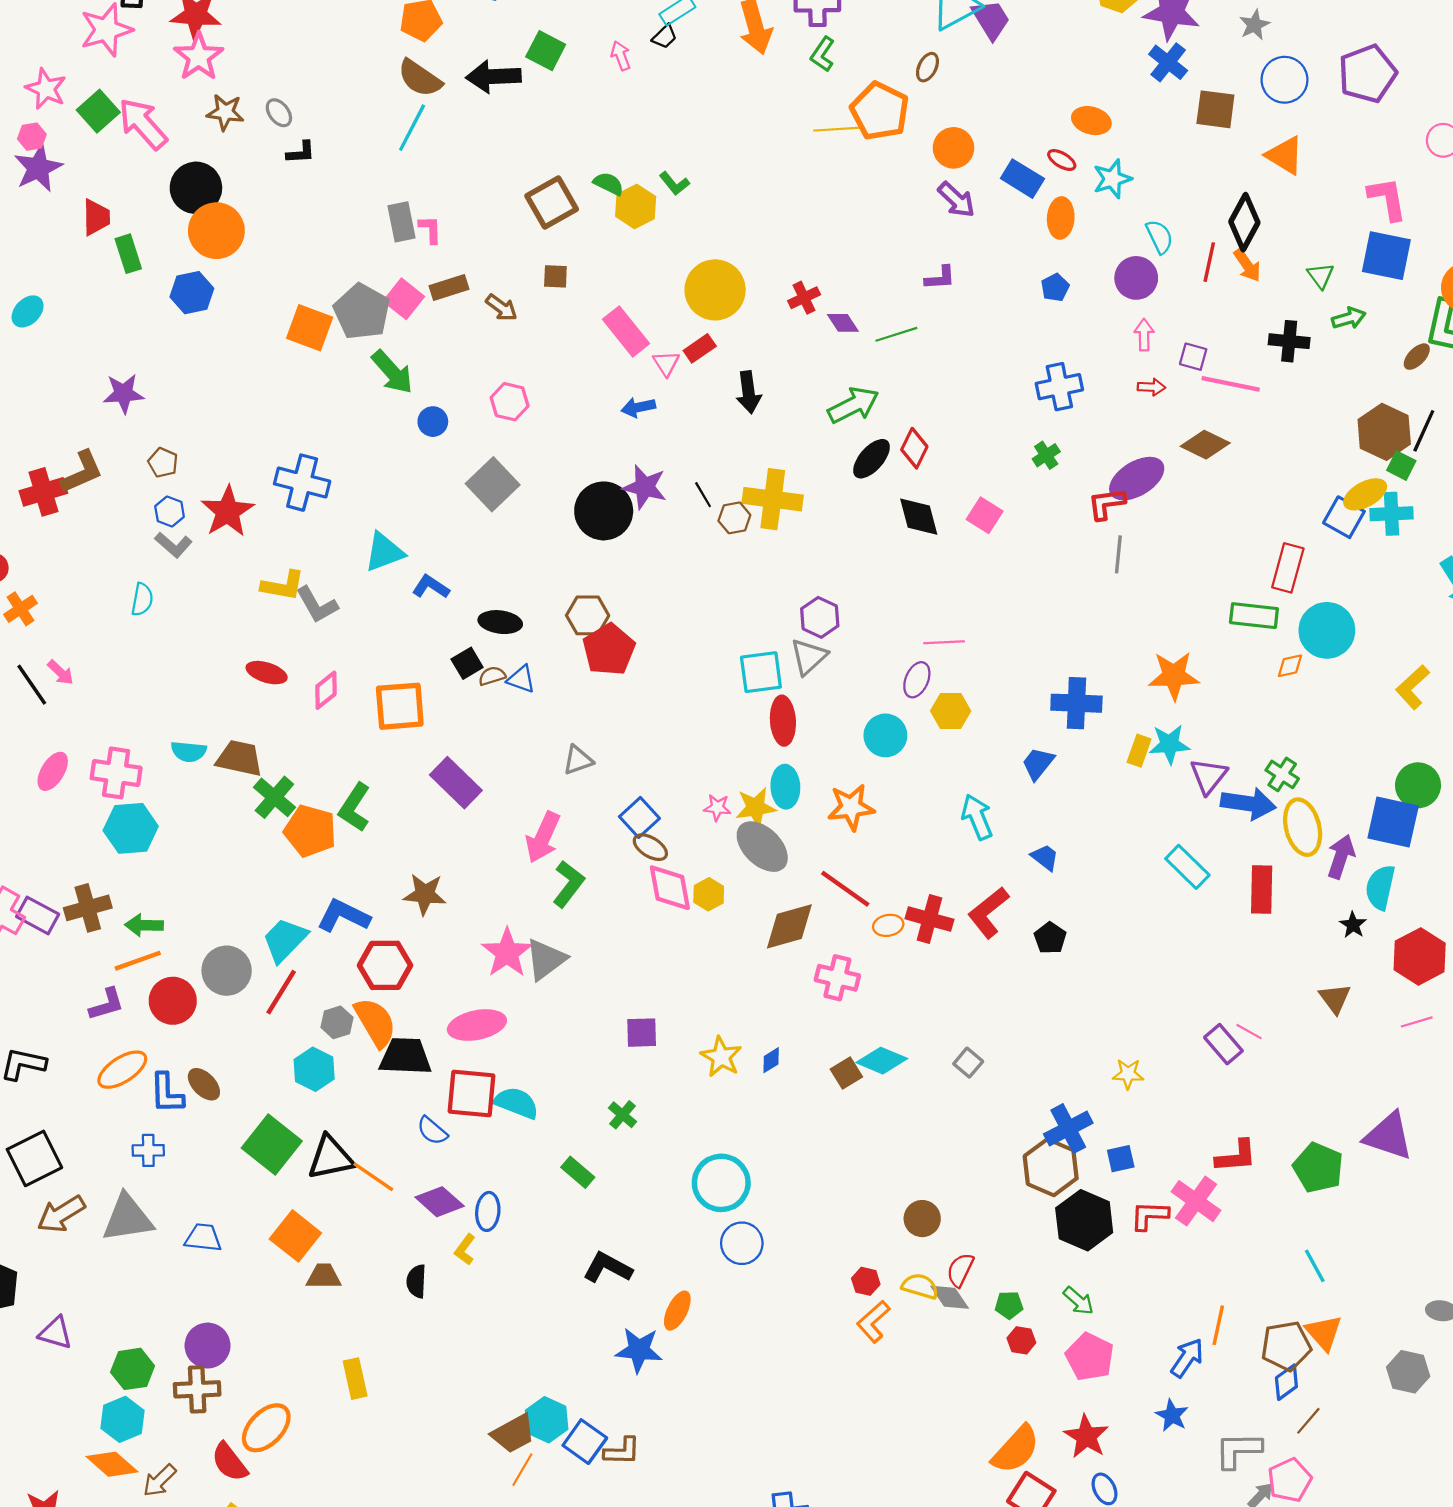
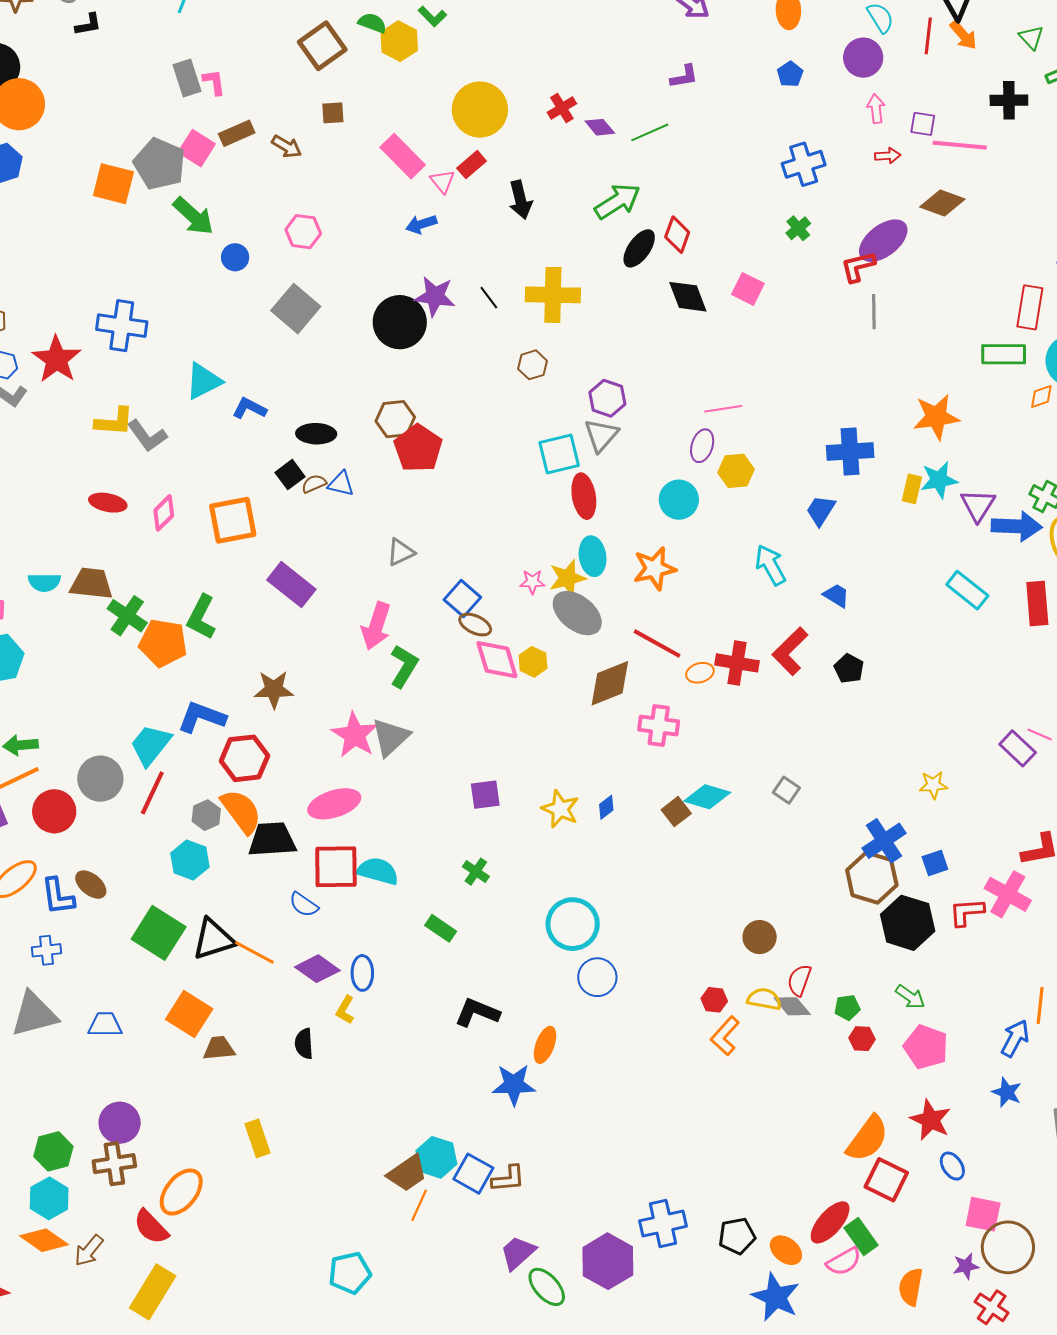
brown hexagon: (734, 518) -> (533, 365), moved

